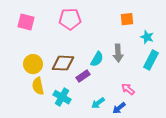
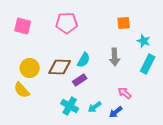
cyan semicircle: (97, 59) -> (84, 60), moved
yellow semicircle: (38, 86) -> (22, 90), moved, turned -30
cyan cross: (62, 97) -> (70, 106), moved

